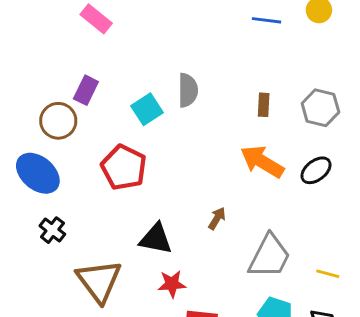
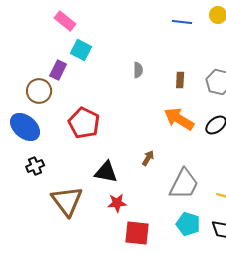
gray semicircle: (188, 90) -> (138, 70), moved, size x0.7
cyan square: (147, 109) -> (81, 50), moved, turned -30
black cross: (52, 230) -> (35, 166), turned 30

